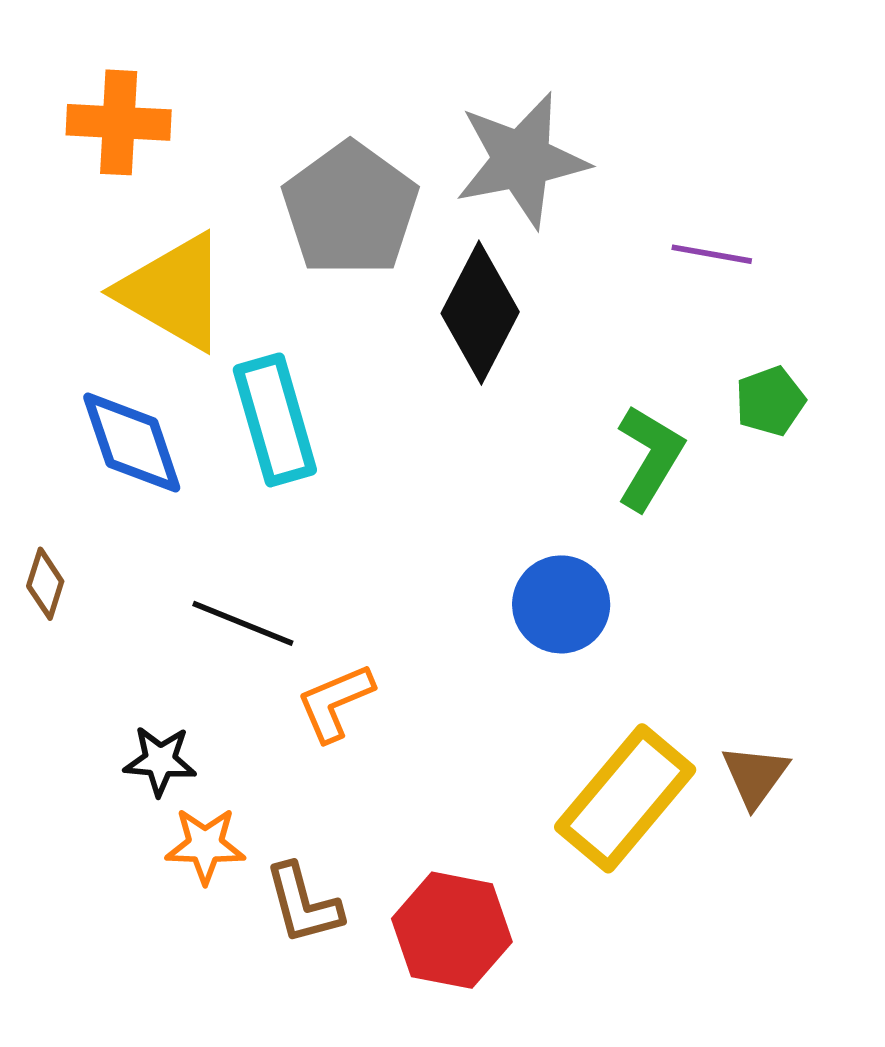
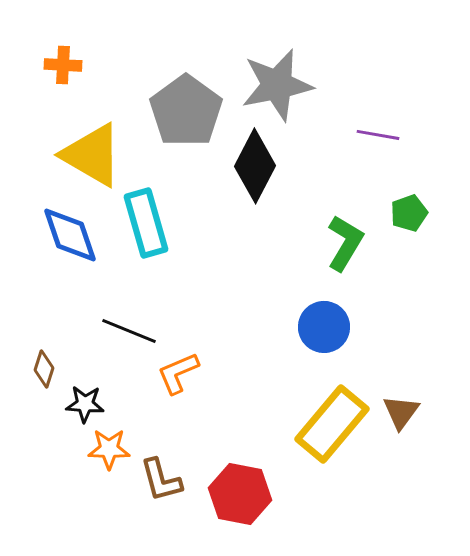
orange cross: (119, 122) -> (63, 65), size x0.7
brown diamond: (45, 584) -> (44, 369), moved
blue circle: (561, 604) -> (324, 327), moved

